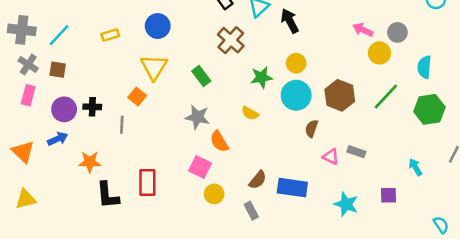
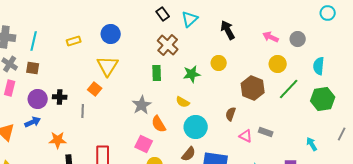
black arrow: (290, 21) -> (228, 30), moved
cyan line: (59, 35) -> (34, 41), turned -30
yellow circle: (379, 53) -> (278, 64), moved
green rectangle: (201, 76) -> (157, 73), moved, turned 35
cyan circle: (296, 95) -> (196, 127), moved
gray star: (197, 117) -> (142, 105), turned 30

